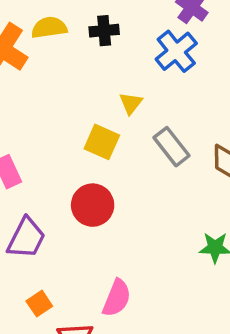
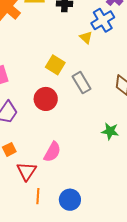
yellow triangle: (131, 103) -> (86, 37), moved, turned -32
gray rectangle: (172, 147) -> (82, 83), moved

